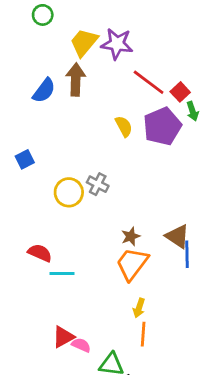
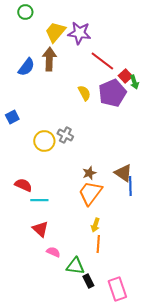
red square: (180, 92) -> (125, 76), moved
red triangle: (63, 337) -> (40, 229), moved, turned -48

